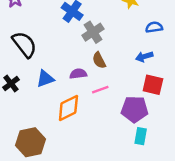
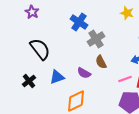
purple semicircle: (78, 74) -> (84, 73), turned -144
pink line: (100, 90) -> (125, 79), moved

